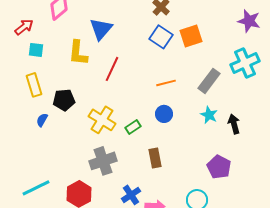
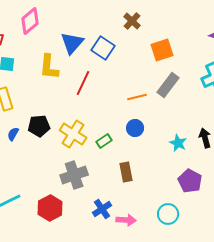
blue square: (161, 37) -> (103, 48), moved
gray rectangle: (209, 81) -> (168, 85), moved
black pentagon: (64, 100) -> (39, 126), moved
cyan star: (209, 115) -> (178, 143), moved

